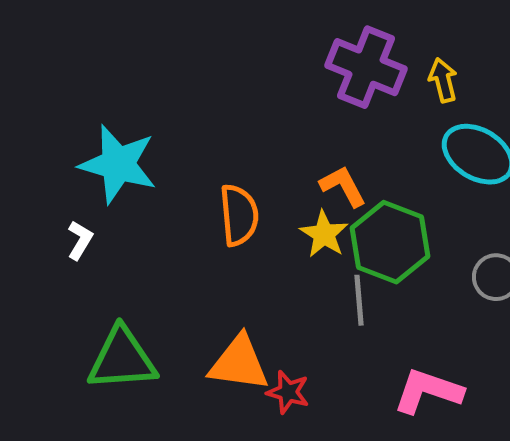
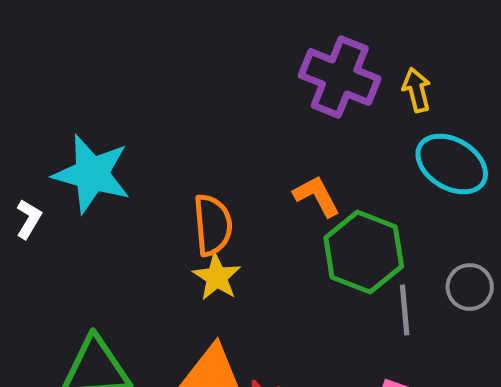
yellow star: (324, 234) -> (217, 277), moved
white L-shape: (80, 240) -> (29, 219), moved
gray line: (359, 300) -> (405, 310), moved

